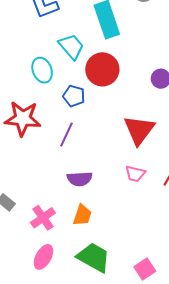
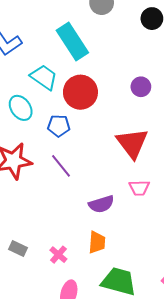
purple line: (66, 134) -> (61, 166), turned -50
purple semicircle: (80, 179) -> (101, 204), moved
pink cross: (43, 218) -> (58, 255), size x0.7

